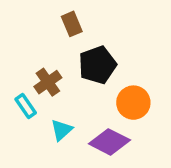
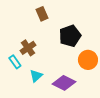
black pentagon: (97, 65) -> (70, 36), moved
orange circle: (133, 103) -> (88, 60), moved

